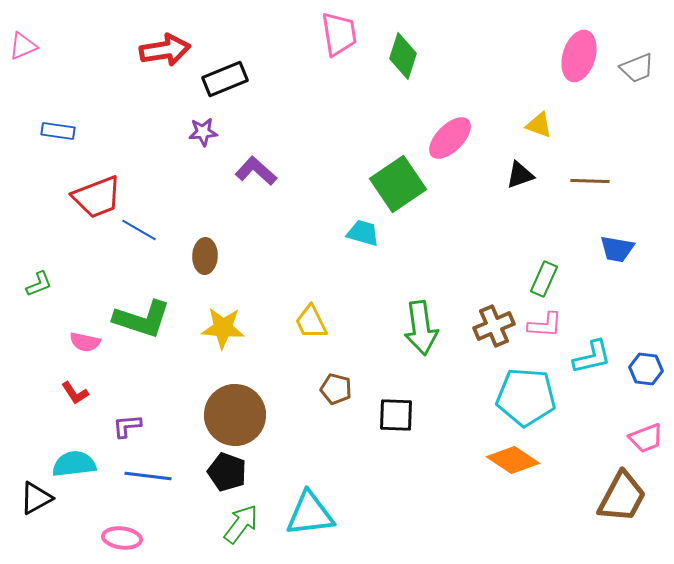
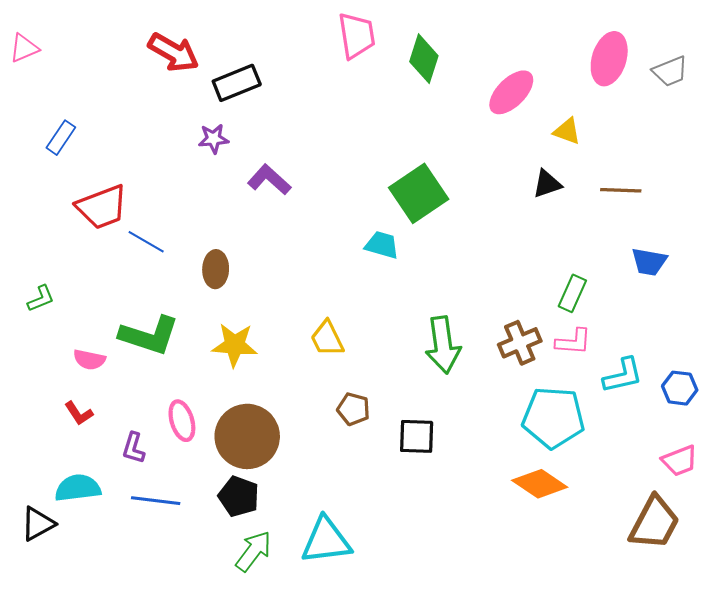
red arrow: (165, 50) -> (174, 52), turned 39
blue rectangle: (58, 131) -> (61, 138), turned -64
pink ellipse: (450, 138) -> (511, 92), moved
purple L-shape: (127, 426) -> (134, 448), turned -68
pink ellipse: (122, 538) -> (182, 421), moved, turned 66

